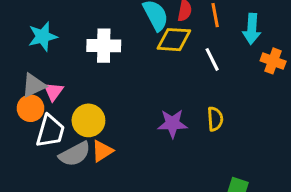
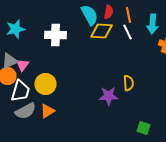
white line: (212, 59) -> (128, 32), moved
purple star: (172, 123) -> (108, 96), moved
orange triangle: (102, 151) -> (48, 111), moved
gray semicircle: (75, 154) -> (26, 111), moved

